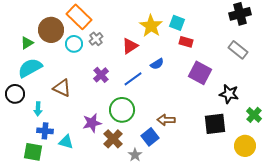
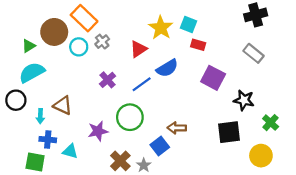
blue semicircle: (157, 64) -> (167, 68), size x1.5
brown triangle: (62, 88) -> (63, 105), moved
brown cross: (113, 139) -> (120, 161), moved

